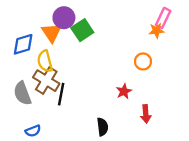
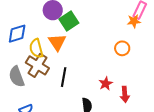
orange triangle: (52, 33) -> (57, 42), moved
red star: (124, 91) -> (106, 84), moved
black line: (61, 94) -> (64, 77), moved

